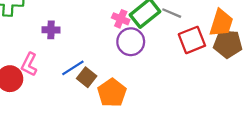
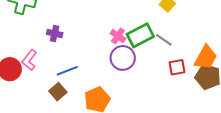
red square: (192, 40) -> (177, 67), size x0.7
brown square: (87, 77) -> (58, 92), moved

